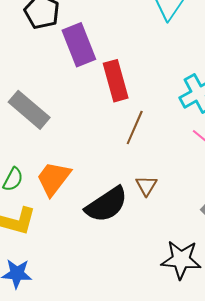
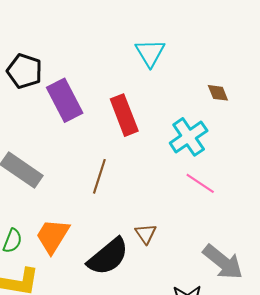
red rectangle: (116, 81) -> (124, 115), moved
brown line: (135, 128) -> (99, 176), moved

